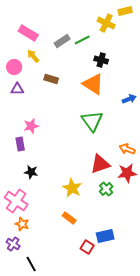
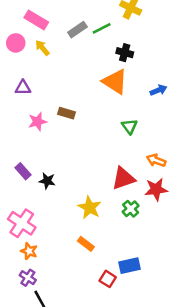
pink circle: (14, 67) -> (16, 43), moved
brown rectangle: (51, 79) -> (67, 113), moved
blue arrow: (129, 99) -> (159, 90), moved
green triangle: (92, 121) -> (129, 126), moved, size x0.6
pink star: (31, 126) -> (38, 122), moved
purple rectangle: (20, 144) -> (23, 171), moved, turned -32
black star: (31, 172) -> (47, 181), moved
purple cross: (13, 244) -> (28, 278), moved

